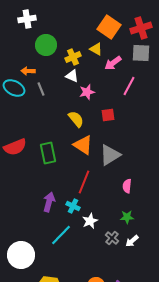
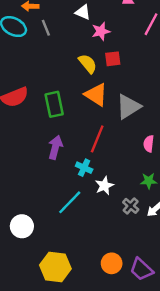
red square: (108, 115) -> (113, 59), moved
purple arrow: (49, 202) -> (55, 147), moved
white circle: (21, 255) -> (22, 226), size x0.7

